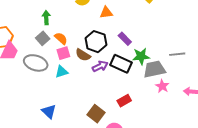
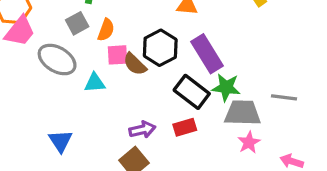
orange semicircle: (61, 38) -> (106, 30), turned 56
purple rectangle: (125, 39) -> (207, 54), size x1.6
pink square: (63, 53) -> (117, 55), moved
purple arrow: (100, 66) -> (142, 130), moved
red rectangle: (124, 101) -> (185, 127), moved

